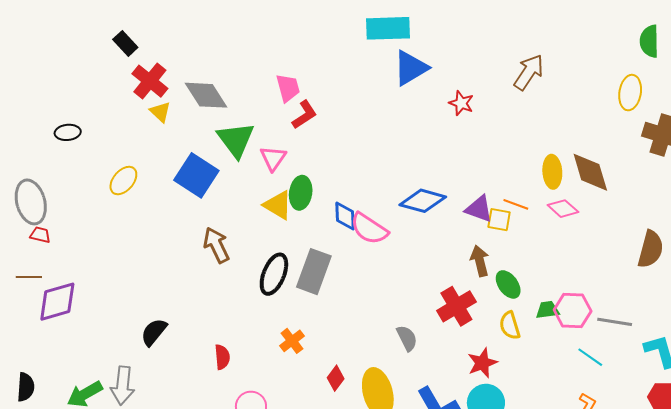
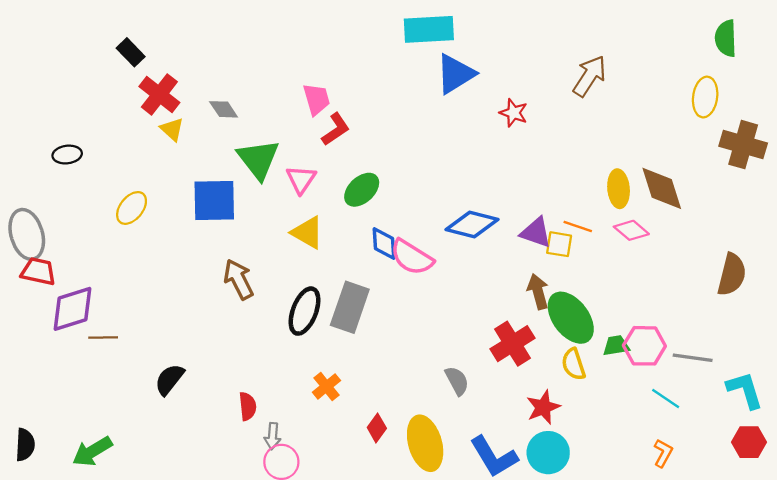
gray diamond: (206, 95) -> (224, 109), size x0.6
blue square: (196, 175) -> (214, 201), turned -33
green ellipse: (301, 193) -> (362, 190), moved, turned 40
red trapezoid: (40, 235) -> (38, 271), size x1.5
brown line: (29, 277) -> (103, 337), moved
green ellipse: (508, 284) -> (571, 318), size x1.6
purple diamond: (57, 302) -> (73, 309), moved
gray arrow: (123, 386) -> (273, 436), moved, size x0.6

